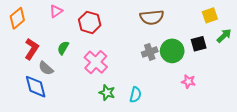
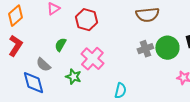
red L-shape: (32, 49) -> (15, 46), moved
green star: (107, 93) -> (73, 77), moved
cyan semicircle: (135, 95) -> (120, 91), moved

